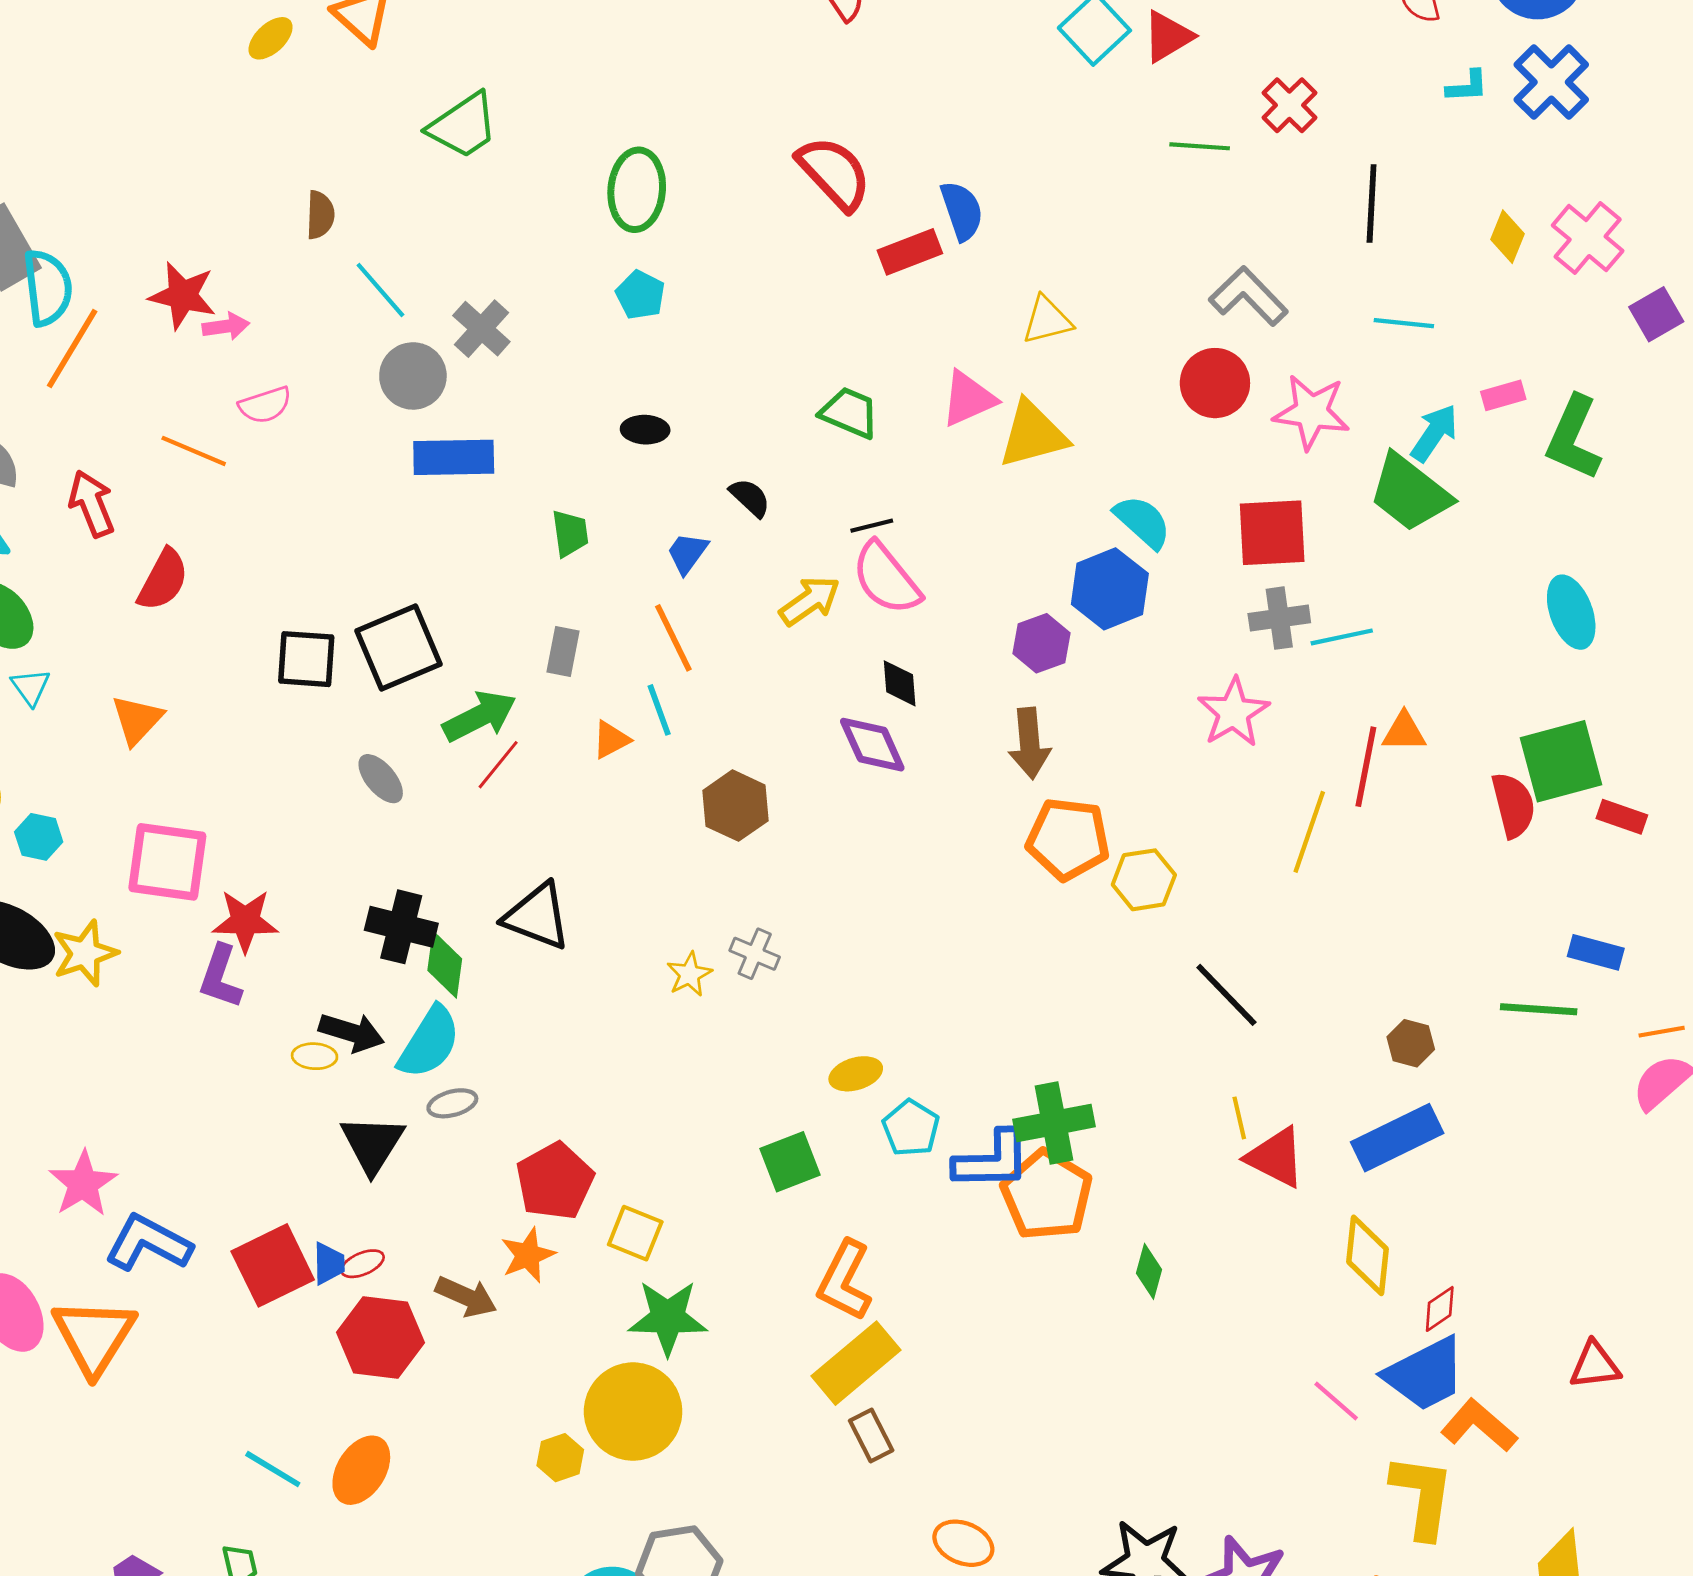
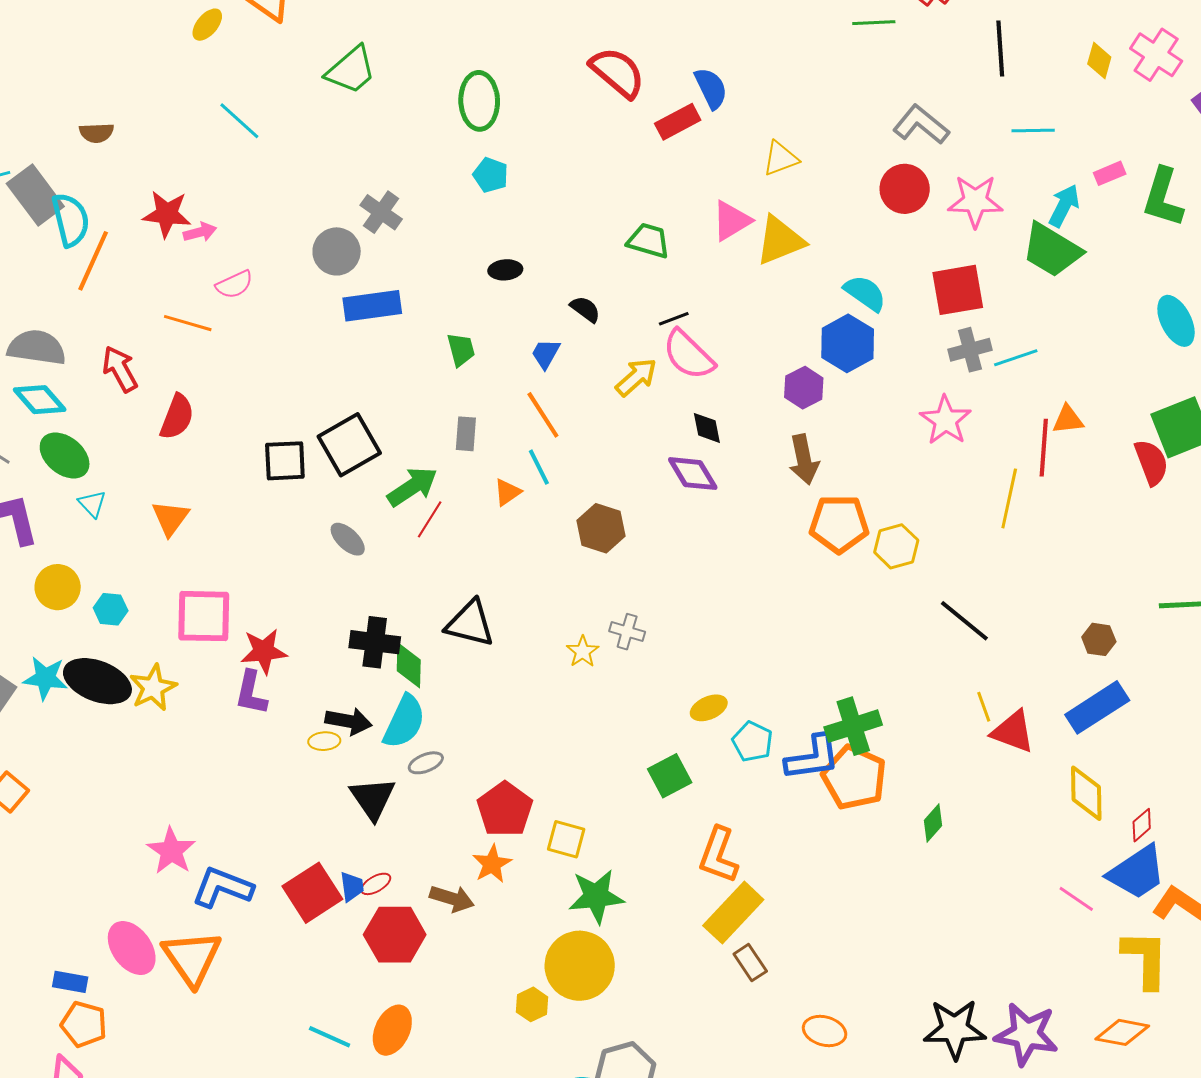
brown semicircle: (320, 215) -> (97, 133), moved, turned 92
cyan line: (380, 290) -> (239, 121), moved
green diamond: (1149, 1271) -> (933, 823), turned 33

